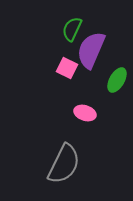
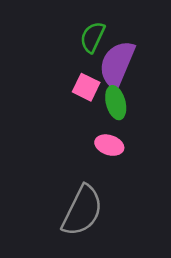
green ellipse: (117, 80) -> (116, 103), moved, turned -45

